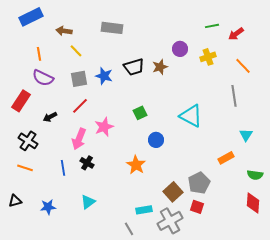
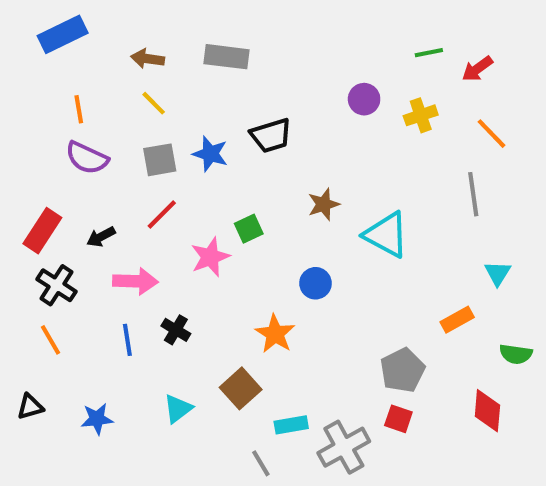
brown arrow: (64, 31) -> (148, 59), moved
brown star: (160, 67) -> (324, 204), moved
red rectangle: (21, 101) -> (42, 231), moved
green square: (140, 113) -> (249, 229), moved
pink arrow: (79, 139) -> (135, 281), moved, turned -110
orange line: (25, 168) -> (50, 340), turned 42
brown square: (173, 192) -> (241, 388), moved
red diamond: (253, 203) -> (487, 411), moved

